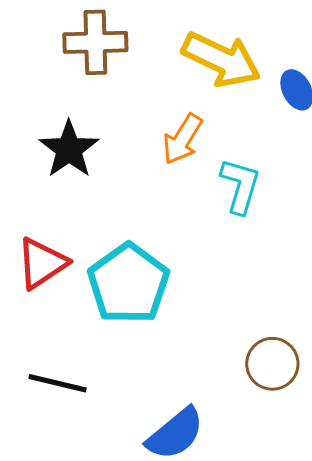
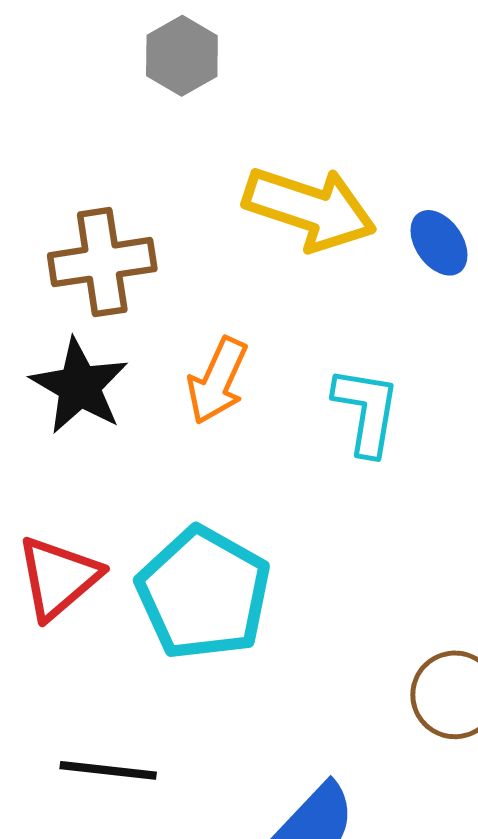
brown cross: (95, 42) -> (102, 262), moved
orange arrow: (183, 139) -> (217, 381), moved

